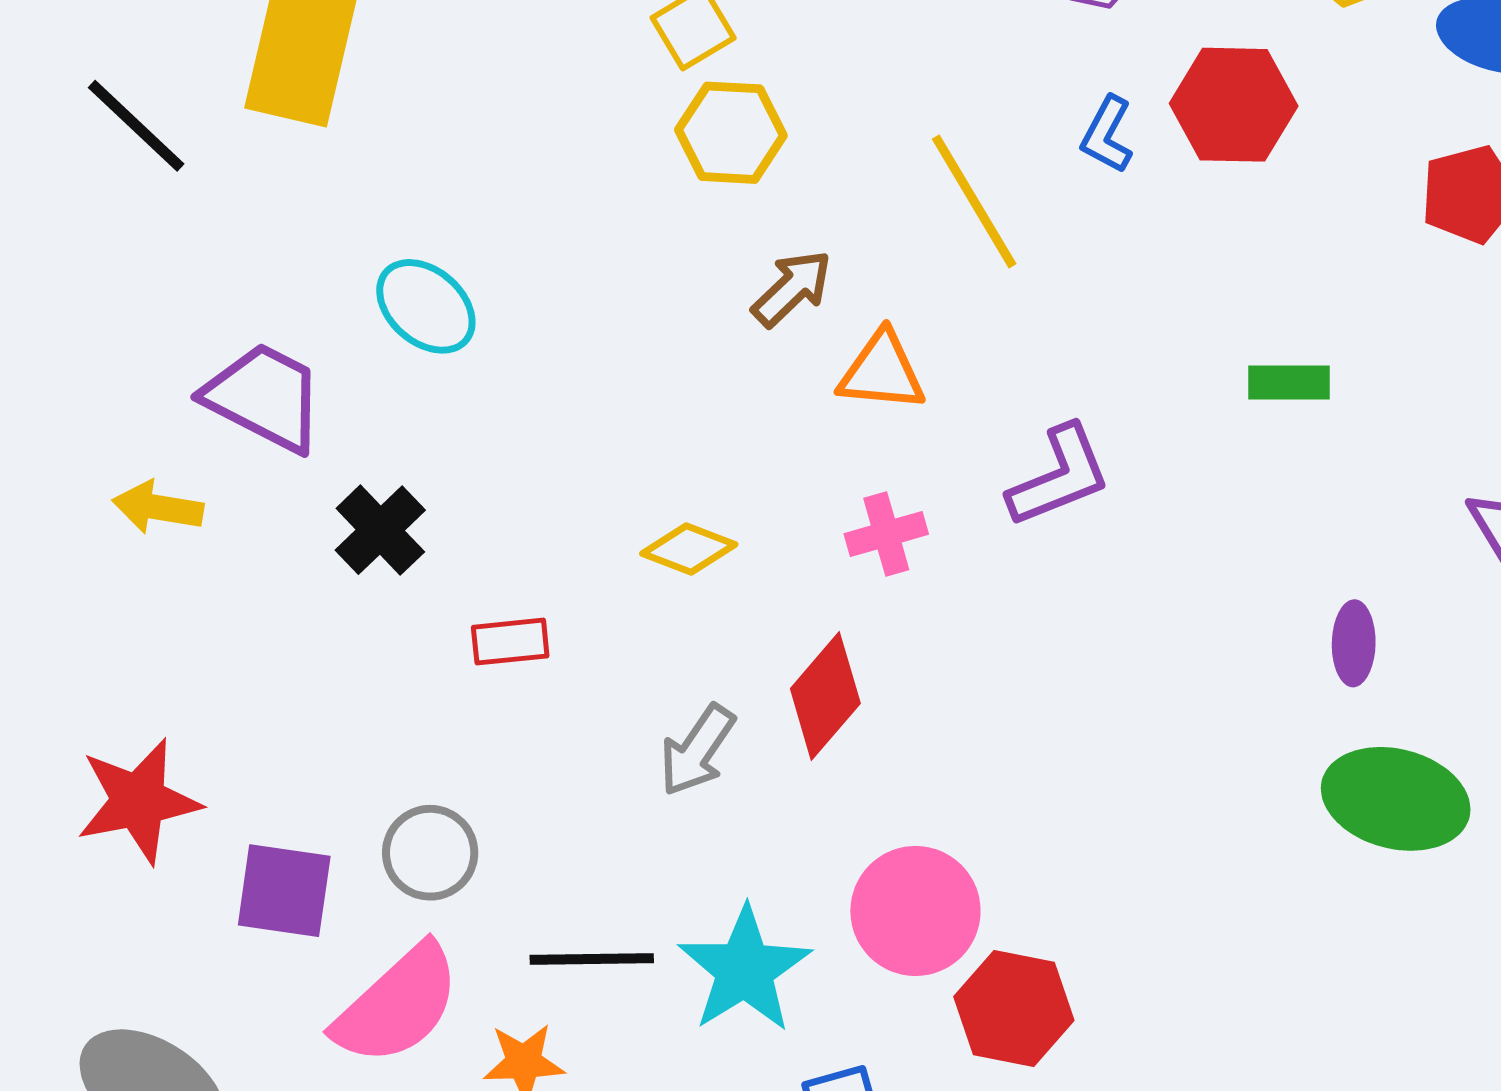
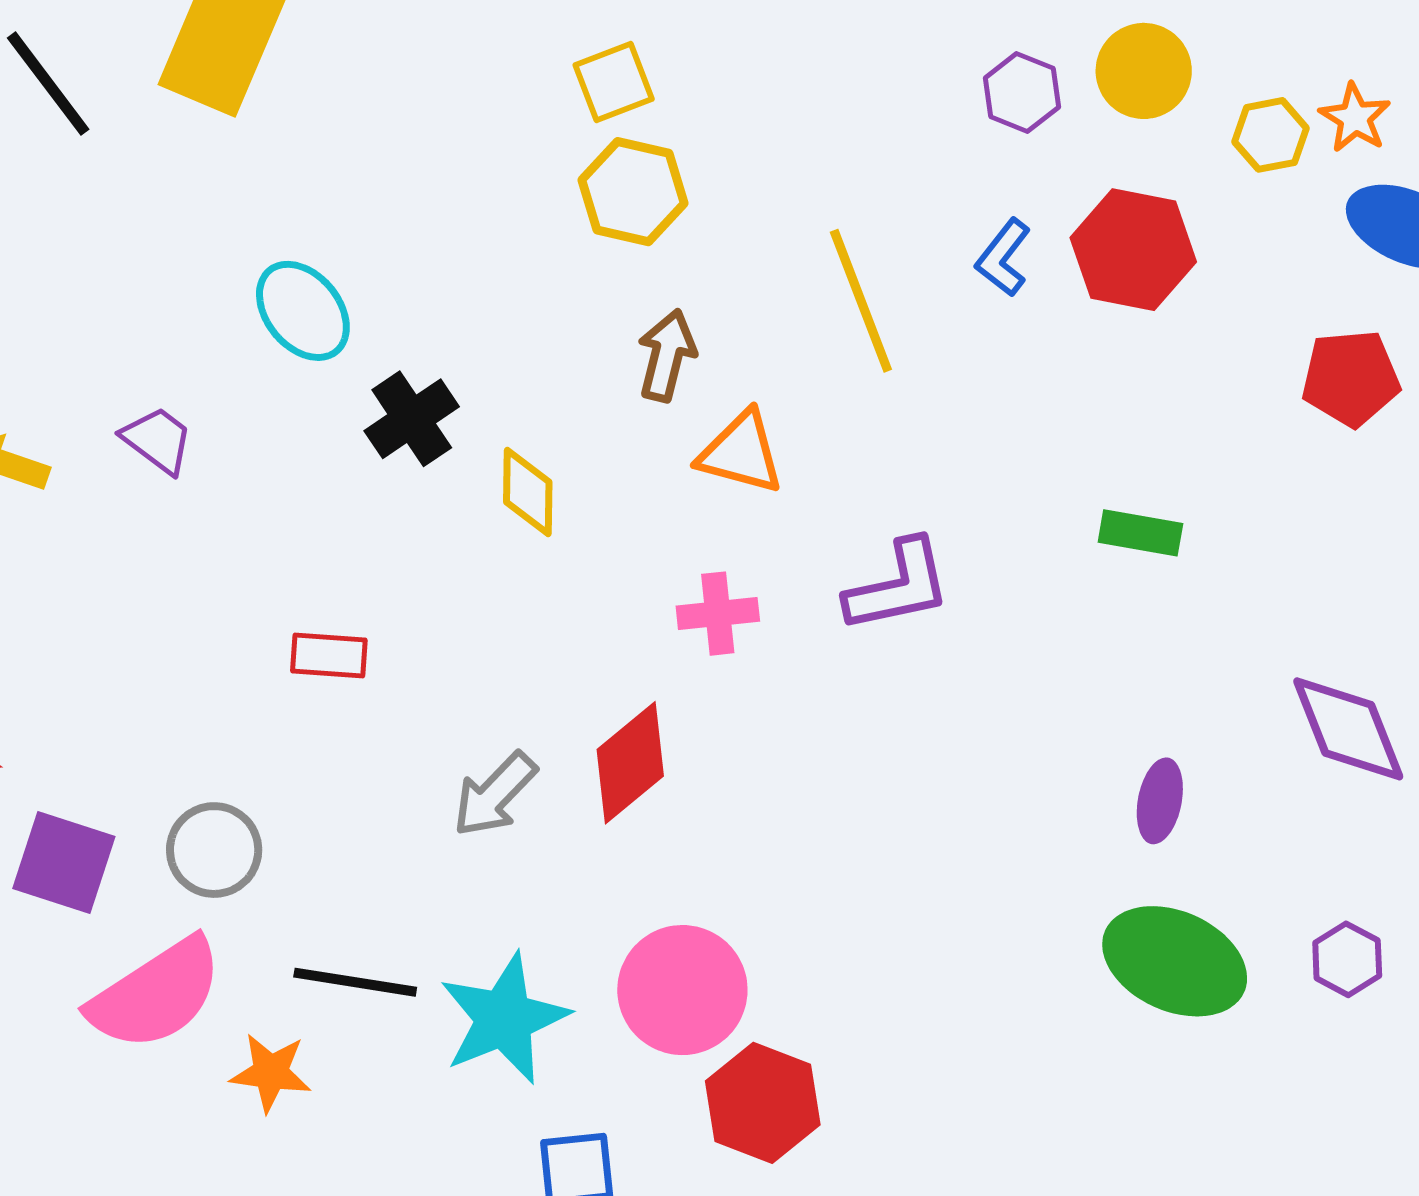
brown arrow: (792, 288) -> (667, 355), turned -42
purple trapezoid: (264, 397) -> (158, 440), moved, size x0.6
black cross: (380, 530) -> (412, 419), moved
yellow diamond: (689, 549) -> (528, 492), moved, turned 60

